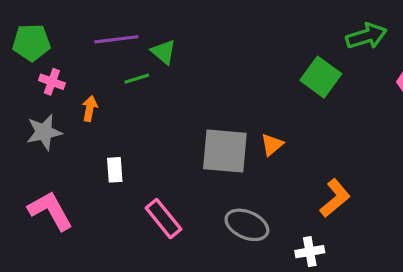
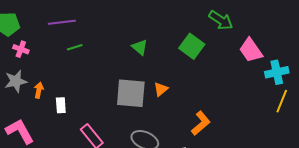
green arrow: (366, 36) -> (221, 20), turned 50
green triangle: (164, 52) -> (140, 47), moved
orange arrow: (90, 108) -> (39, 90), moved

